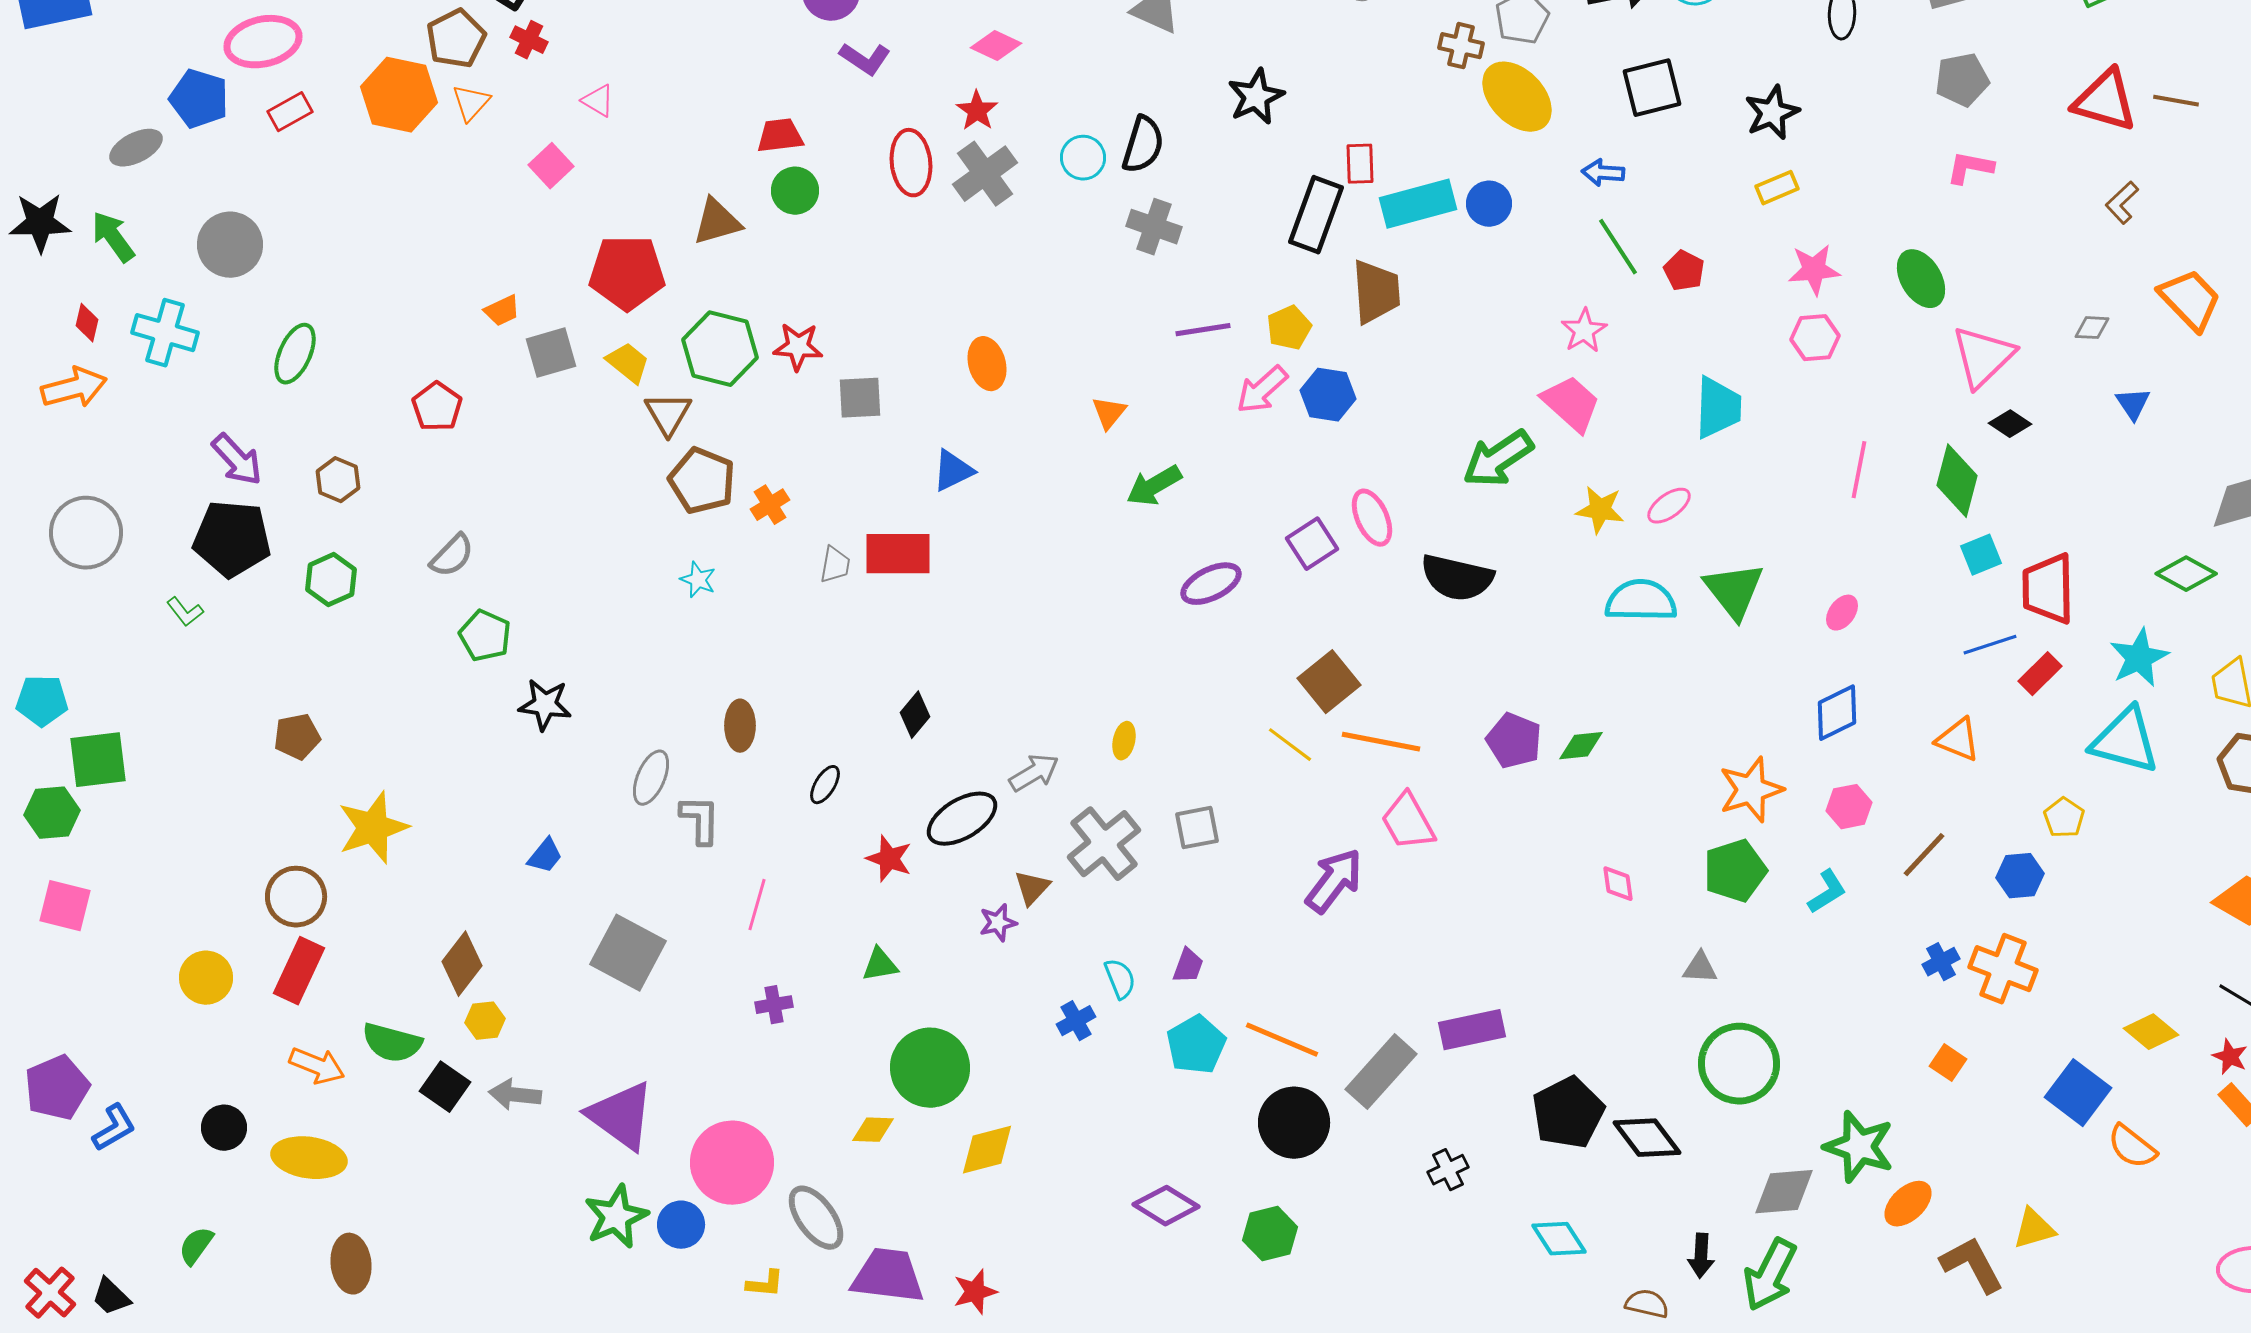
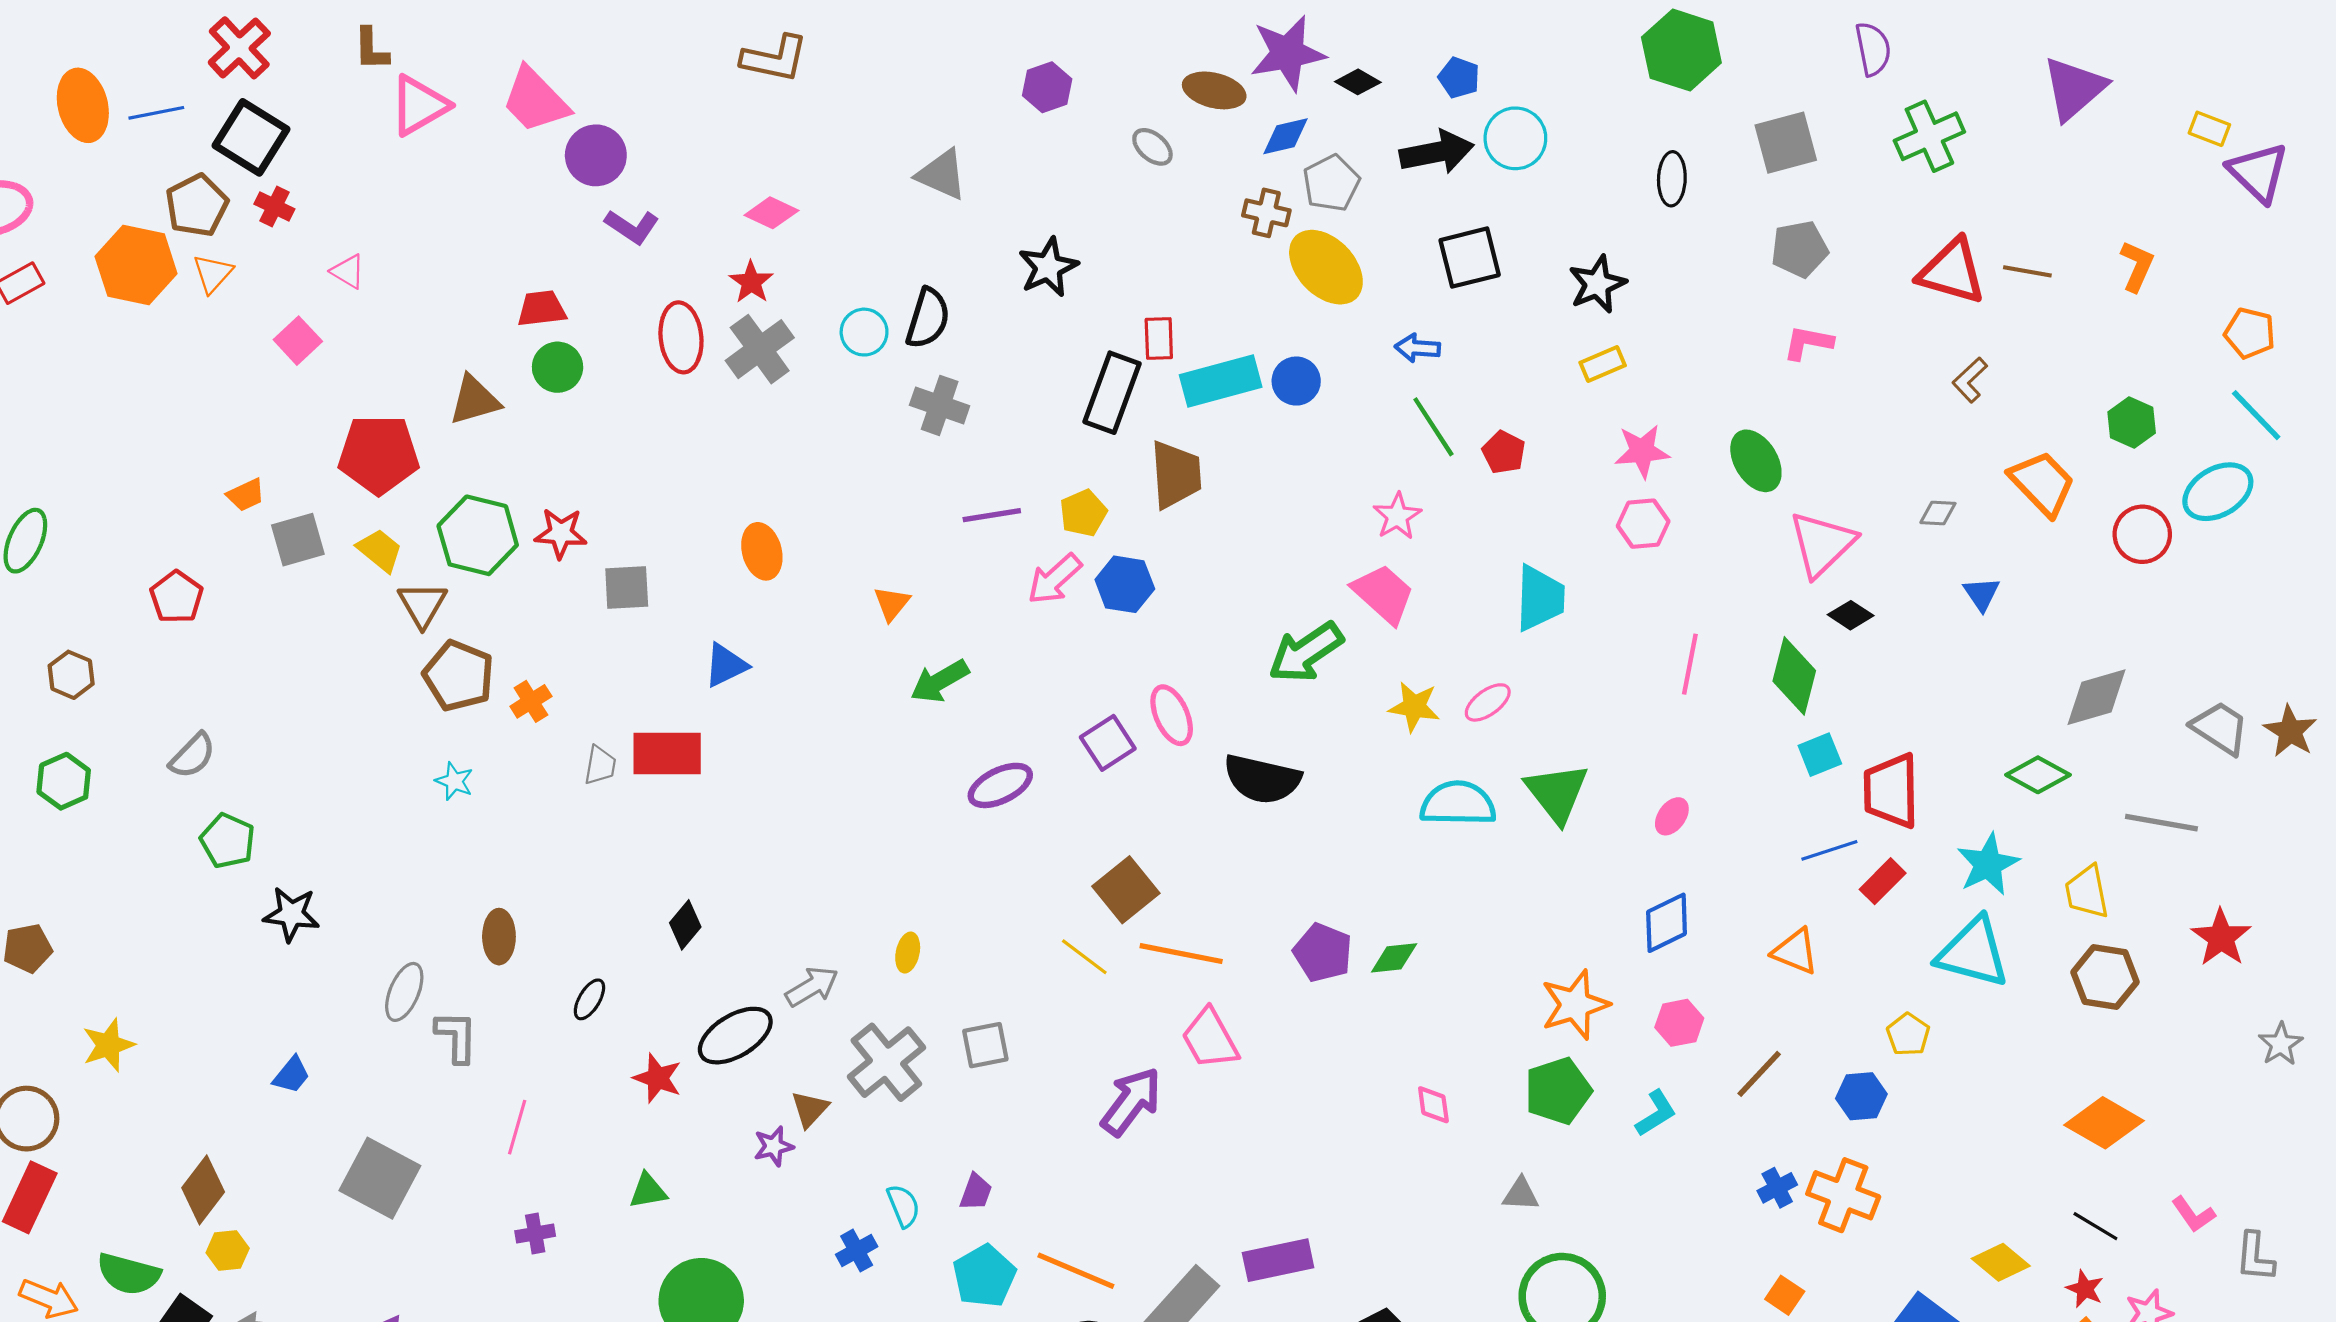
yellow star: (373, 828) -> (108, 1045), size x0.7

